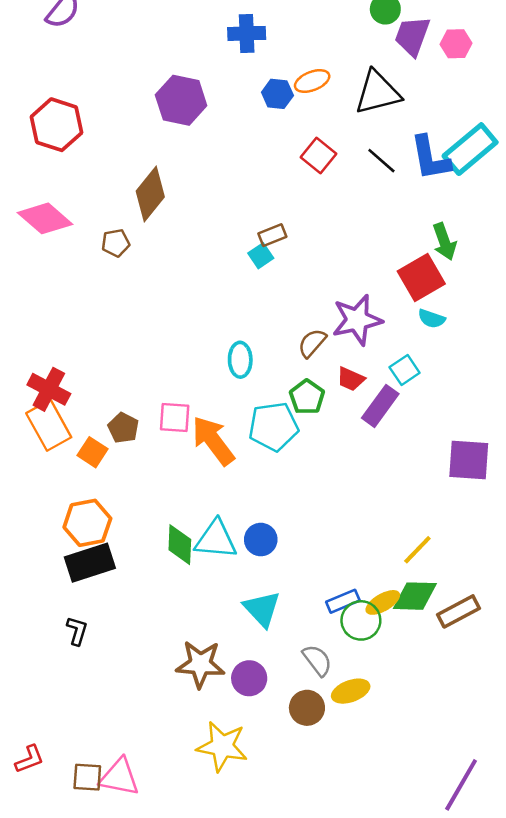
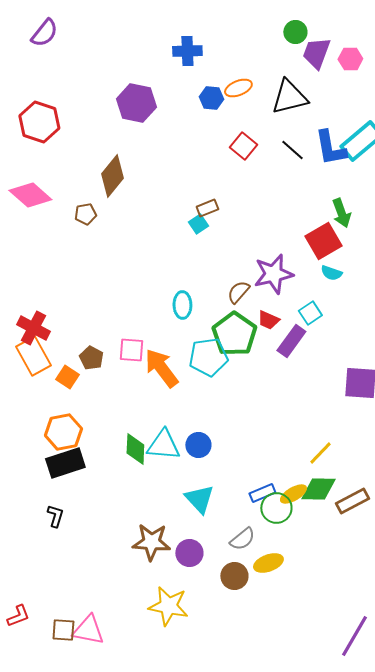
green pentagon: (307, 397) -> (234, 334), size x1.6
gray semicircle: (317, 660) -> (242, 539), turned 88

